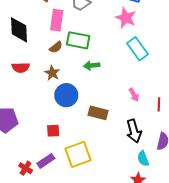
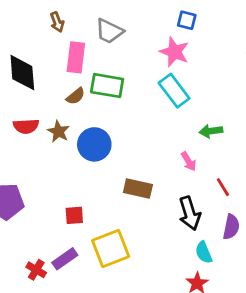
cyan rectangle: (138, 49) -> (174, 91), moved
green arrow: (92, 65) -> (211, 131), moved
brown star: (52, 73) -> (58, 132), moved
blue circle: (66, 95) -> (94, 144), moved
red line: (159, 104) -> (223, 187), moved, turned -32

